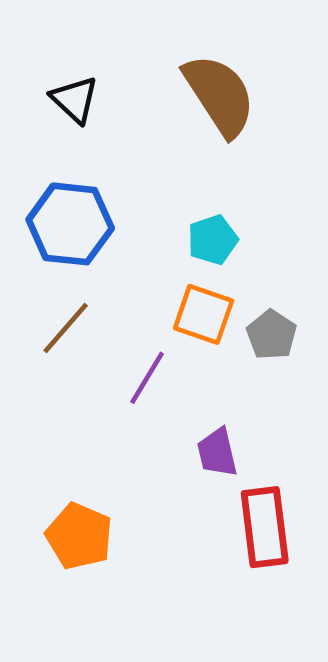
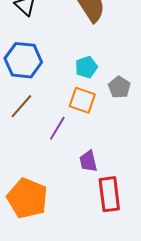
gray pentagon: (271, 335) -> (119, 87), moved
orange pentagon: (79, 536) -> (27, 198), size x1.4

